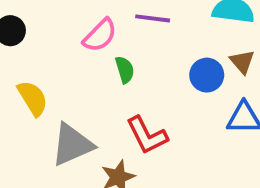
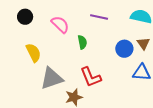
pink semicircle: (100, 35) -> (60, 24), moved, turned -96

